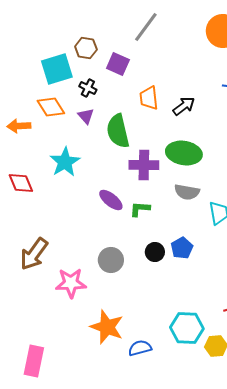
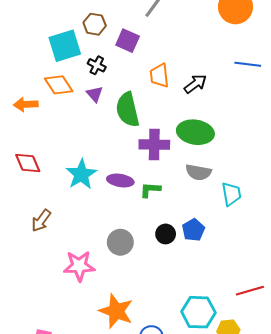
cyan star: (65, 162) -> (81, 174), moved
purple ellipse: (111, 200) -> (120, 181), turned -30
brown arrow: (34, 254) -> (41, 221), moved, size x0.7

